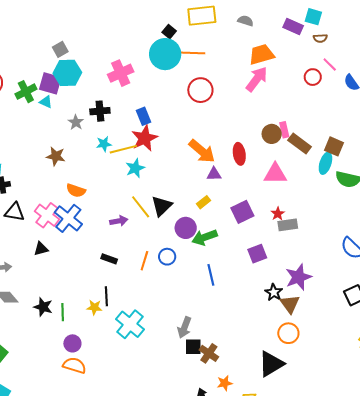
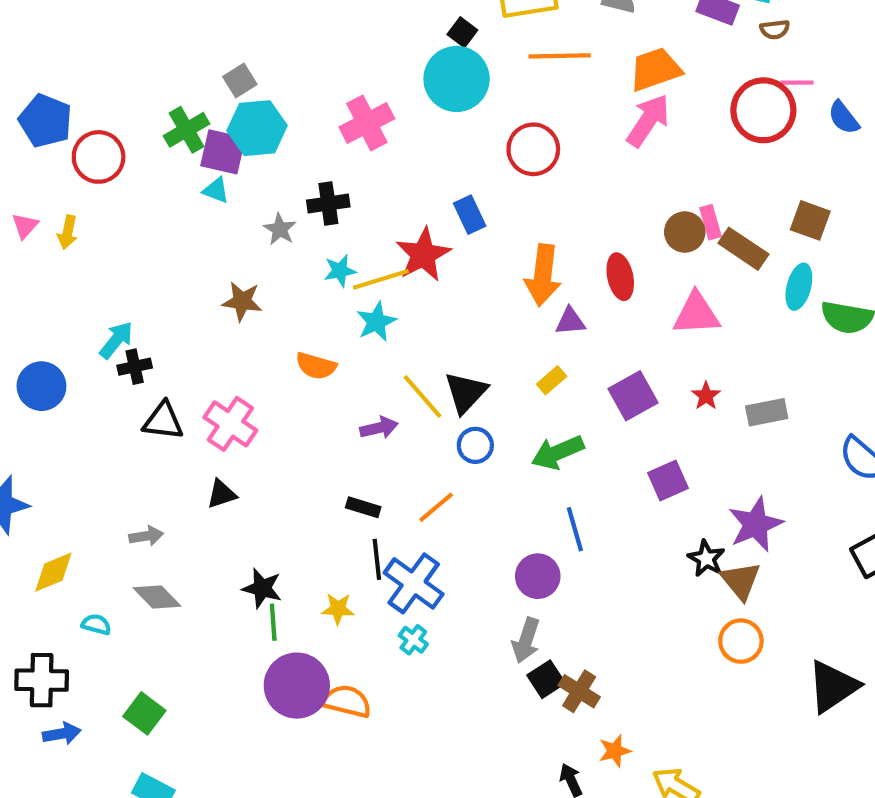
orange line: (190, 53) -> (560, 56), moved
pink line: (330, 64) -> (797, 83), turned -42
red circle: (313, 77) -> (763, 110), size x1.8
green cross: (26, 92) -> (186, 130), moved
blue rectangle: (144, 116) -> (470, 215), moved
brown square: (334, 146) -> (810, 220), moved
orange arrow: (202, 151) -> (543, 275), turned 60
cyan star: (135, 168) -> (376, 322), moved
orange semicircle: (76, 191) -> (316, 366), moved
blue cross: (68, 218) -> (414, 583), moved
gray rectangle: (288, 225) -> (767, 412), moved
purple circle: (186, 228) -> (538, 576), moved
blue circle: (167, 257) -> (475, 445), moved
orange line: (144, 261) -> (436, 507), turned 36
black line: (106, 296) -> (377, 559), moved
black star: (43, 307) -> (262, 588), moved
cyan cross: (130, 324) -> (413, 640), size x0.5
purple circle: (72, 343) -> (297, 686), size x1.8
black square: (193, 347) -> (546, 679), turned -30
black triangle: (271, 364) -> (833, 686), moved
orange semicircle: (74, 365) -> (347, 701), moved

